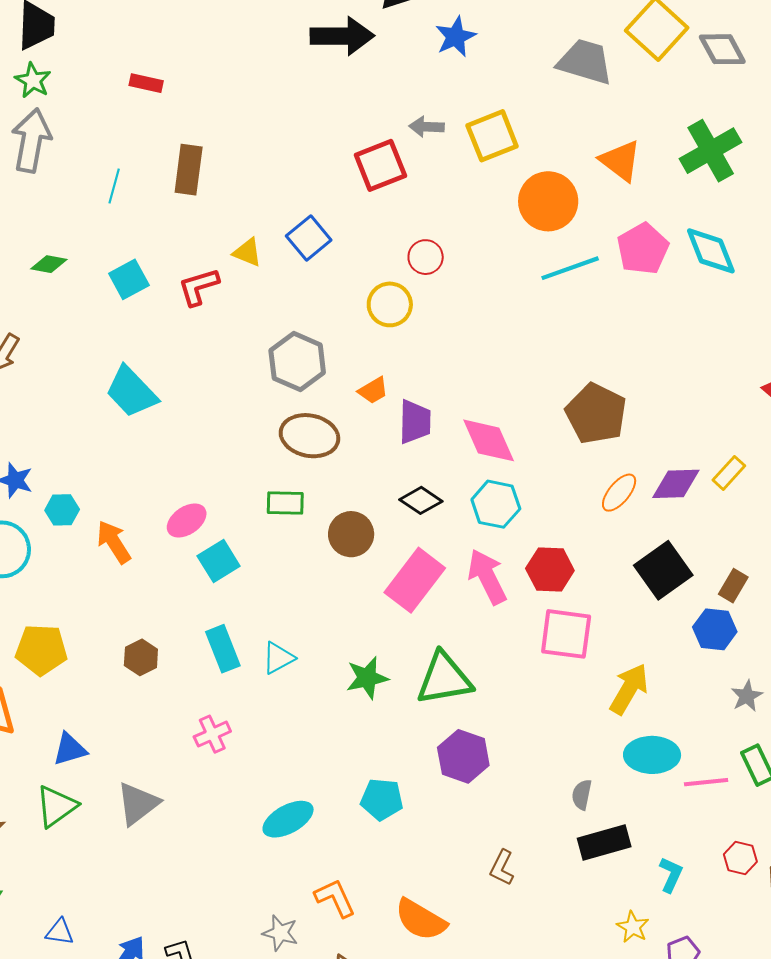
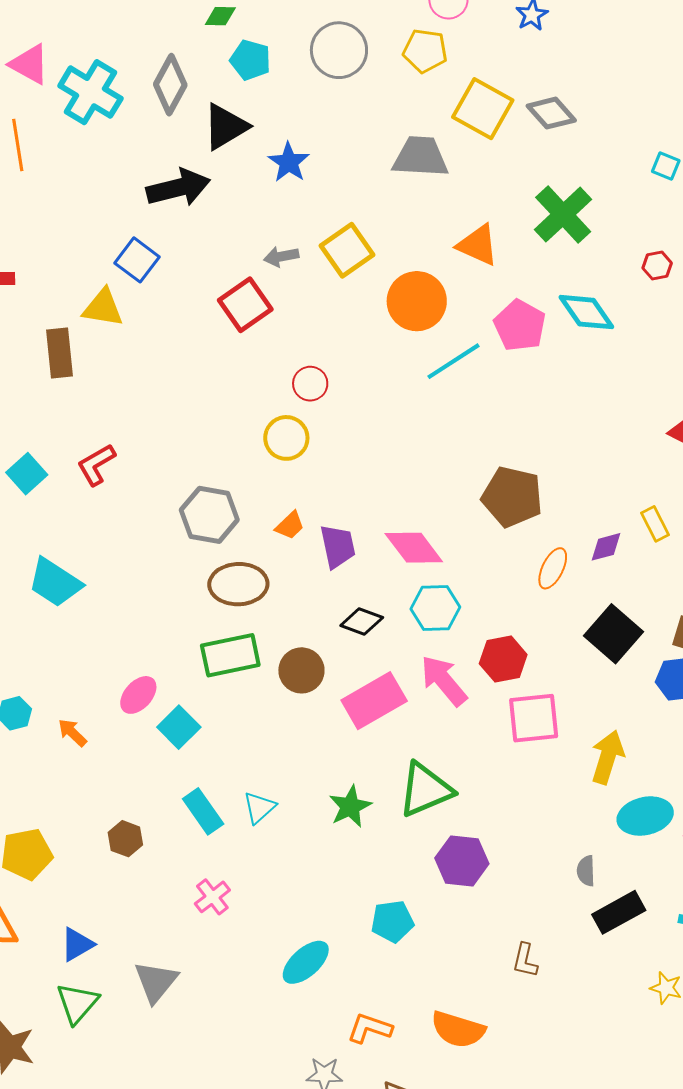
blue square: (309, 238) -> (137, 260), moved
yellow triangle: (247, 252) -> (103, 308), moved, size x1.4
yellow rectangle: (729, 473) -> (655, 524), turned -56
purple diamond: (676, 484) -> (606, 547), size x0.7
green rectangle: (285, 503) -> (230, 655), size x1.5
orange arrow: (114, 542) -> (72, 733), size x0.7
pink rectangle: (415, 580) -> (374, 701), turned 36
orange L-shape: (335, 898) -> (370, 1028), turned -33

